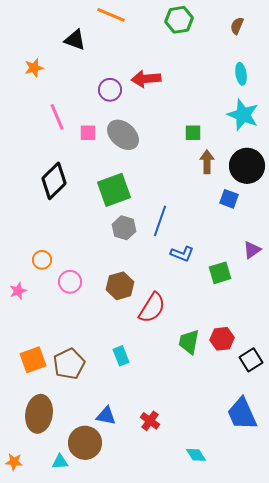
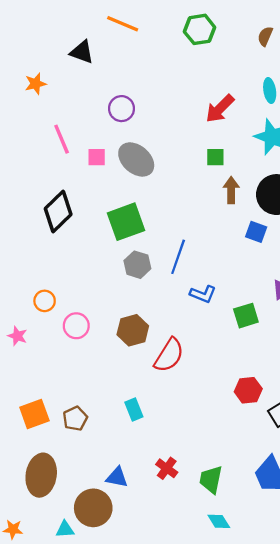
red arrow: (146, 79) -> (220, 109), moved, turned -40
pink star: (18, 291) -> (17, 336), turned -30
green trapezoid: (189, 342) -> (211, 480), moved
brown pentagon: (69, 364) -> (75, 419), size x0.7
red cross: (150, 421) -> (167, 468), moved

